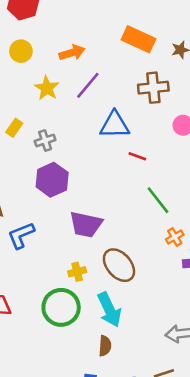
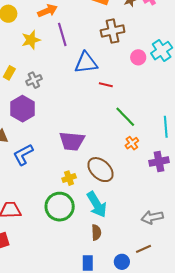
purple line: (88, 85) -> (62, 34), turned -50
yellow star: (47, 88) -> (31, 40), turned 30
purple hexagon: (52, 180) -> (22, 109), moved
orange cross: (175, 237) -> (132, 143), moved

